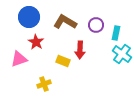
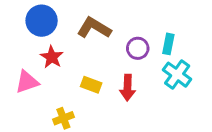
purple circle: (96, 25) -> (138, 48), moved
red arrow: (80, 50) -> (128, 88), moved

